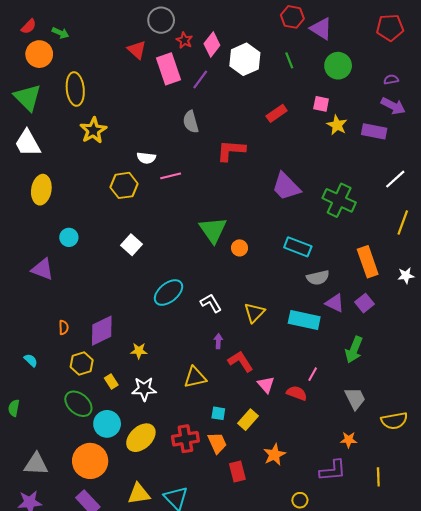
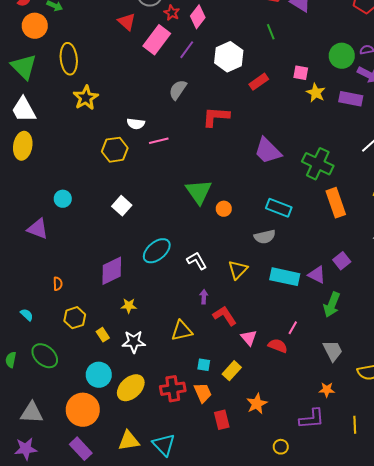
white hexagon: (245, 59) -> (229, 57), moved
green circle: (338, 66) -> (342, 56), moved
pink rectangle: (168, 69) -> (157, 40), turned 56
gray semicircle: (191, 122) -> (178, 90), turned 50
yellow ellipse: (41, 190) -> (23, 146), moved
orange rectangle: (368, 262) -> (336, 203), moved
gray semicircle: (318, 278) -> (265, 237), moved
purple triangle: (335, 303) -> (317, 275), moved
purple diamond: (102, 331) -> (112, 271), moved
green ellipse: (78, 404) -> (45, 356), moved

